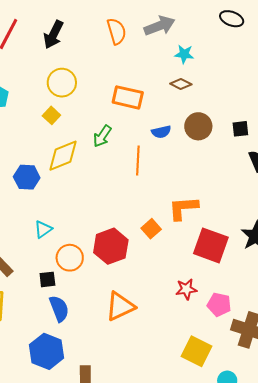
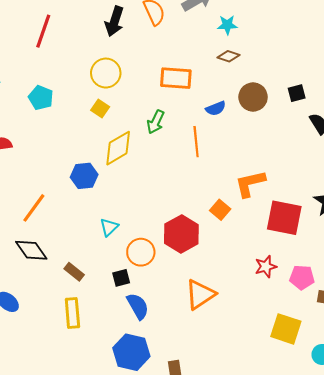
black arrow: (53, 35) -> (114, 21), moved

